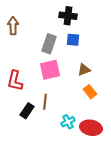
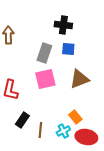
brown triangle: (84, 70) -> (79, 79), size x1.5
orange rectangle: (90, 92) -> (75, 117), moved
brown line: (45, 102) -> (40, 130), moved

